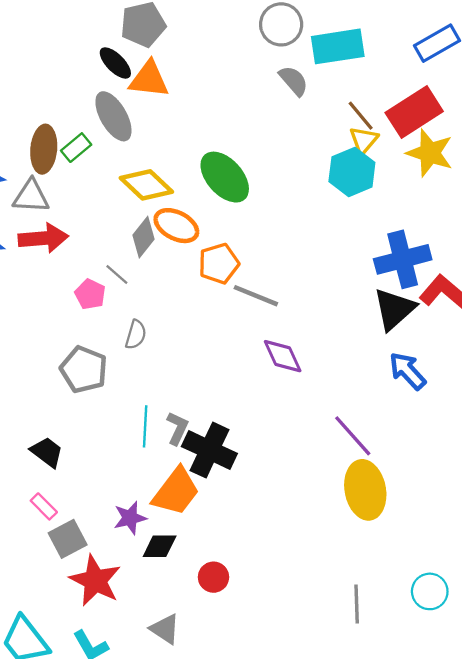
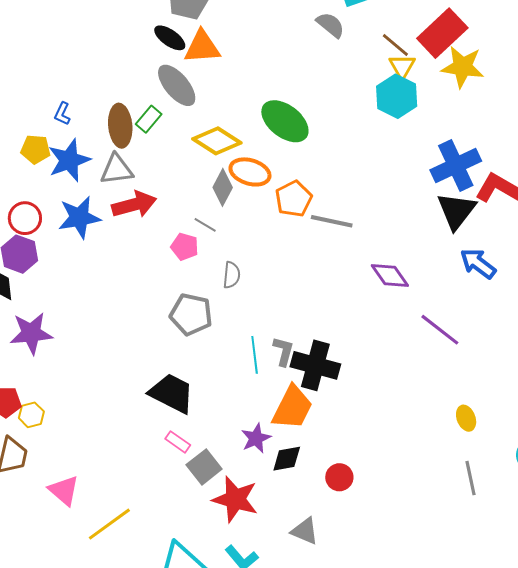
purple diamond: (283, 356) -> (390, 275), moved
black trapezoid: (47, 452) -> (172, 393), size x1.5
yellow ellipse: (365, 490) -> (466, 418), moved, size x0.5

